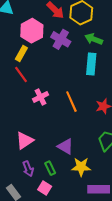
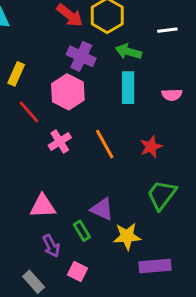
pink hexagon: (32, 31) -> (68, 92), moved
yellow rectangle: (21, 54) -> (16, 74), moved
pink triangle: (25, 141) -> (43, 206), turned 36
green rectangle: (50, 168) -> (82, 231), moved

